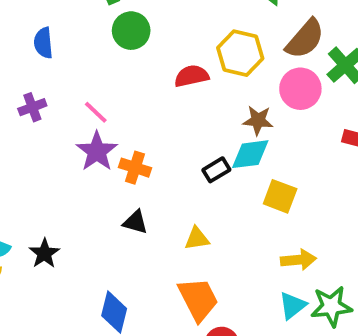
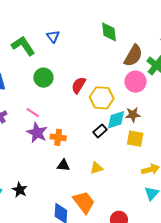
green circle: (131, 31) -> (43, 78), moved
yellow hexagon: (240, 53) -> (102, 98), moved
red semicircle: (192, 76) -> (79, 85), turned -36
brown star: (258, 120) -> (133, 115), moved
orange trapezoid: (198, 299) -> (84, 202), moved

